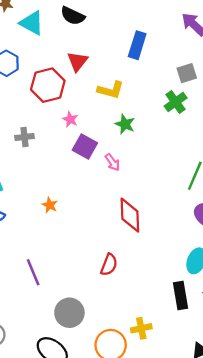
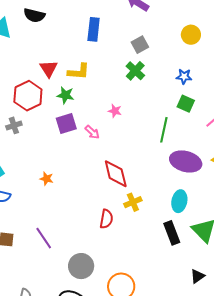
red triangle: (77, 61) -> (49, 69), moved
red hexagon: (48, 85) -> (28, 96), moved
pink star: (70, 119) -> (115, 111), moved
green star: (125, 124) -> (65, 95), moved
purple square: (85, 147) -> (66, 123), turned -35
yellow cross: (141, 328) -> (133, 202), moved

